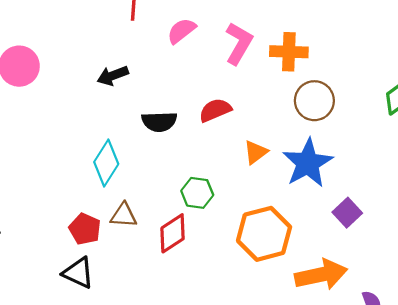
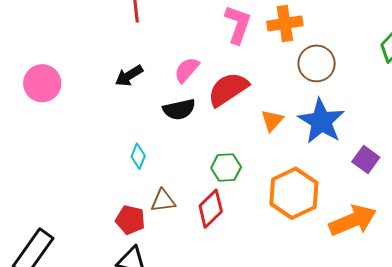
pink semicircle: (181, 31) -> (187, 70), moved
red semicircle: (215, 110) -> (228, 89), size x1.4
cyan diamond: (106, 163) -> (138, 156), size x0.6

